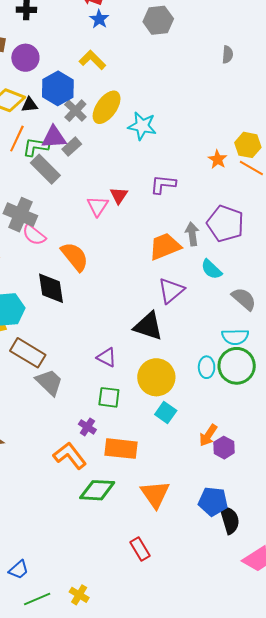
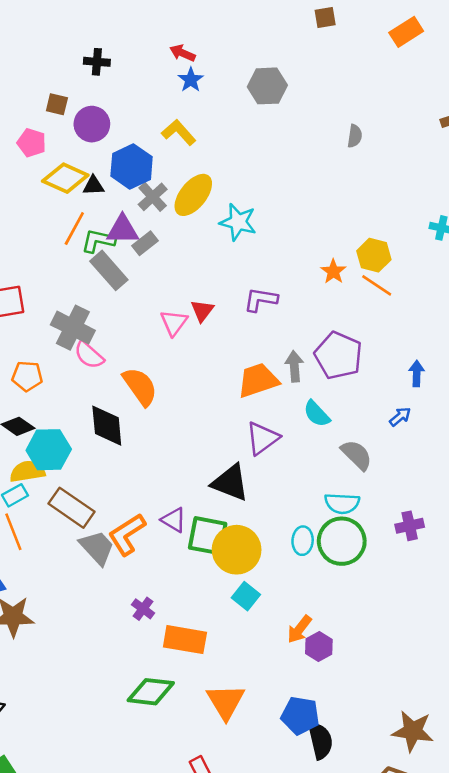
green square: (109, 397) -> (208, 536), moved, size x1.4
orange L-shape: (70, 456) -> (127, 534), moved, turned -88

